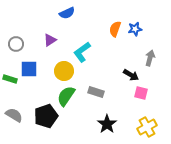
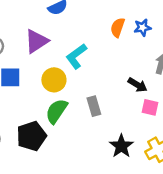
purple triangle: (50, 40) -> (36, 41), size x1.5
gray rectangle: (96, 92) -> (94, 106), turned 56
black star: (107, 124) -> (121, 146), moved

